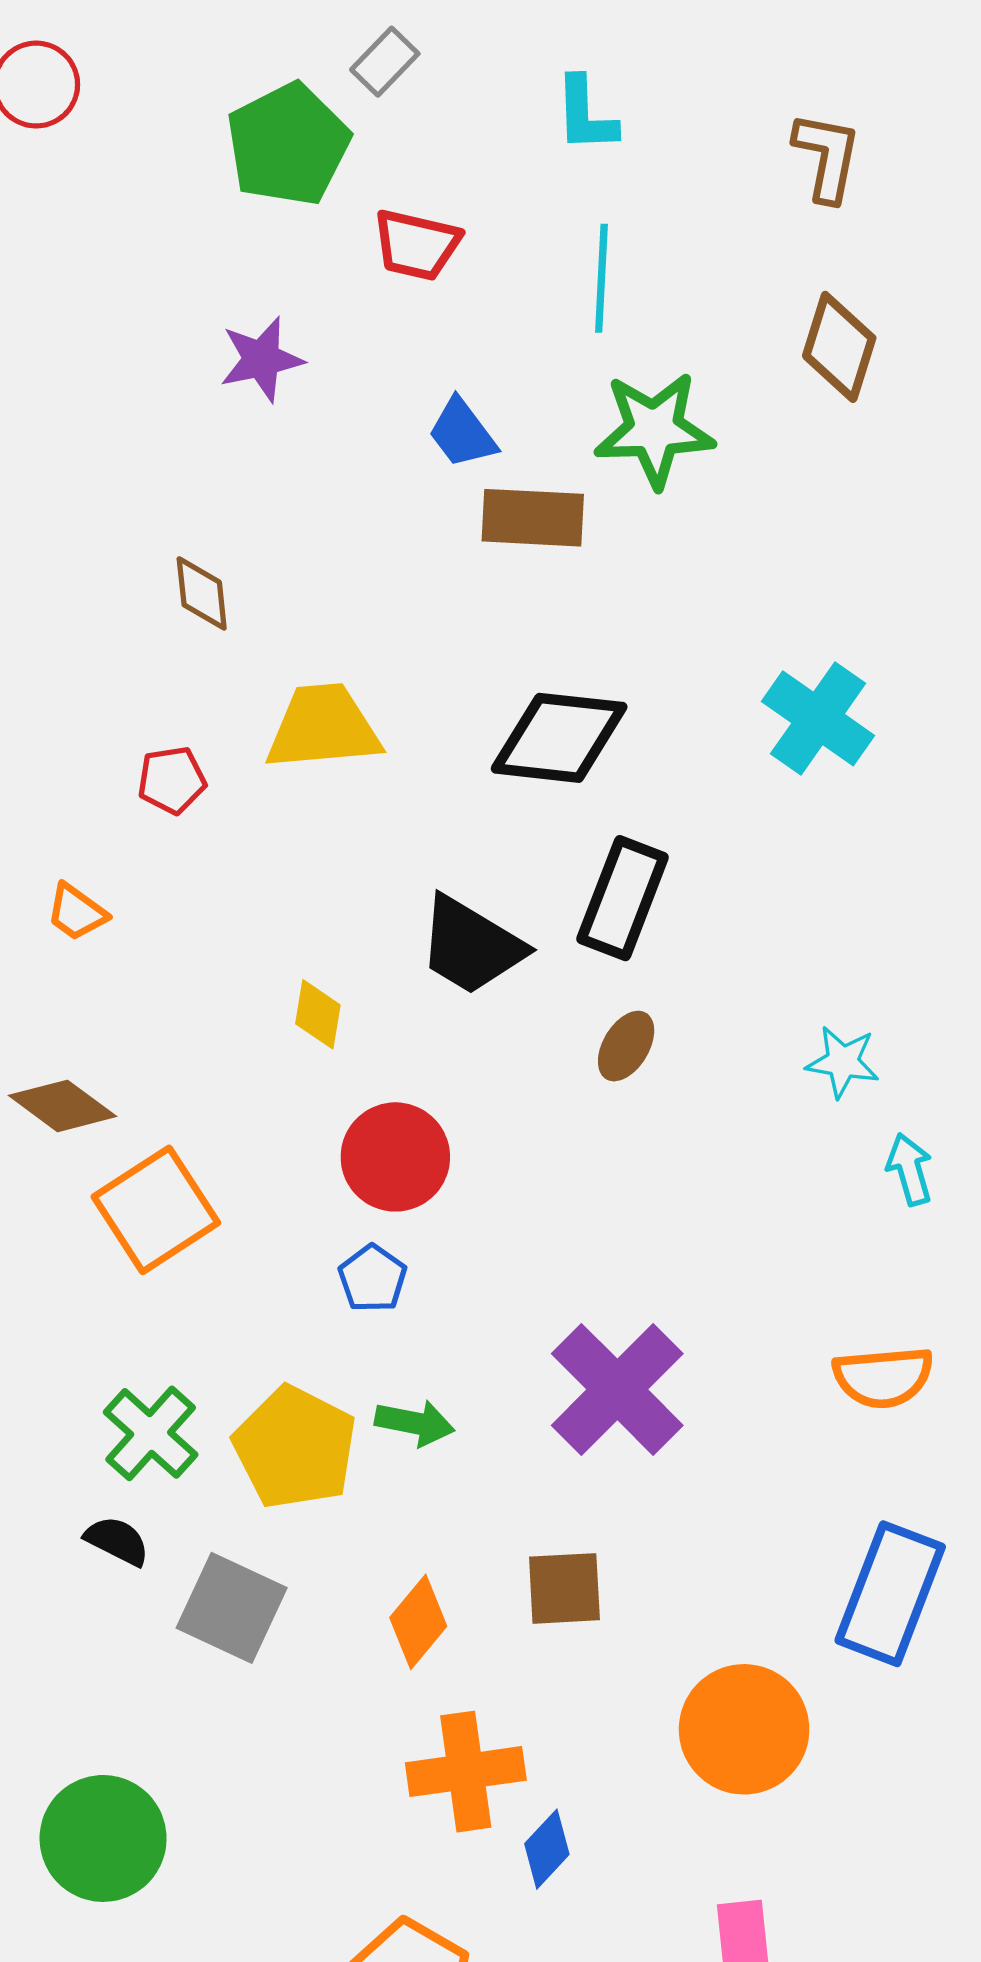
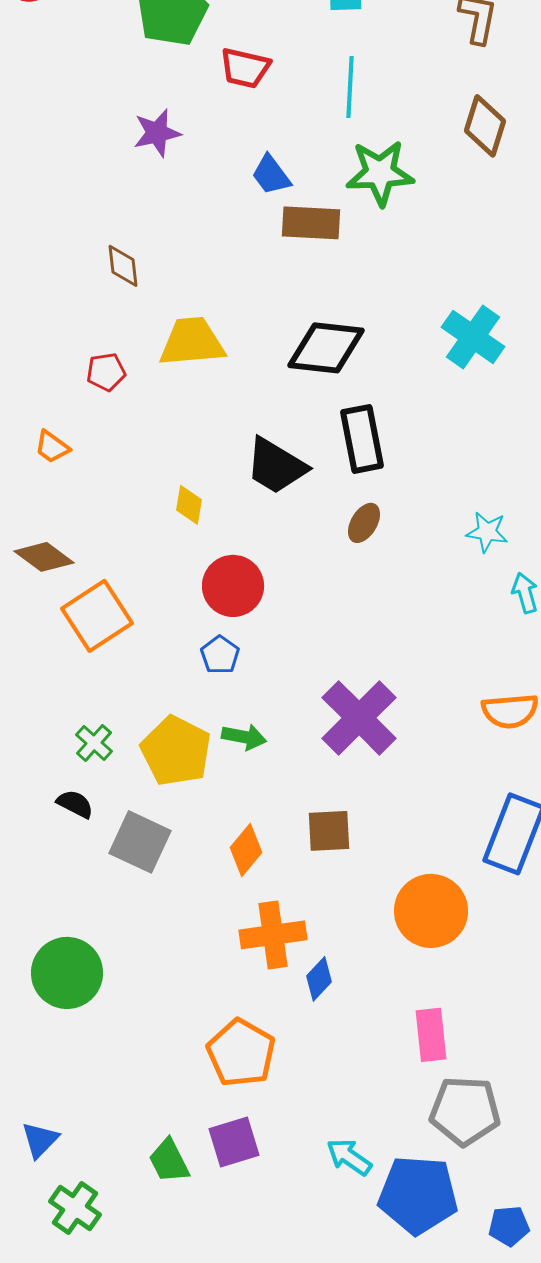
black rectangle: (623, 898) -> (362, 439), turned -32
green cross: (151, 1433) -> (94, 743), size x0.7

